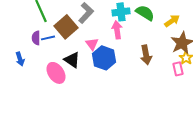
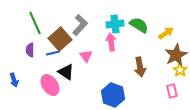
blue line: (48, 38) -> (53, 53), moved
blue hexagon: (104, 58) -> (113, 95), moved
blue arrow: (20, 59) -> (14, 80), moved
pink rectangle: (178, 69) -> (172, 91), moved

